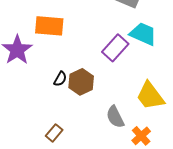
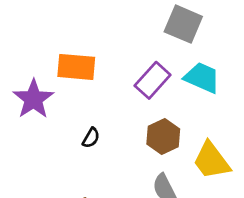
purple rectangle: (115, 48) -> (153, 80), moved
brown hexagon: (81, 82) -> (163, 136), moved

